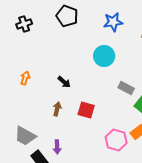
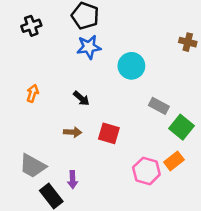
blue star: (113, 22) -> (89, 47), moved
brown arrow: (57, 109) -> (73, 132), turned 80

